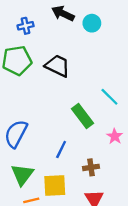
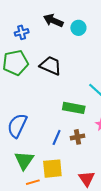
green rectangle: (82, 116) -> (74, 108), turned -40
brown cross: (91, 167) -> (78, 137), moved

